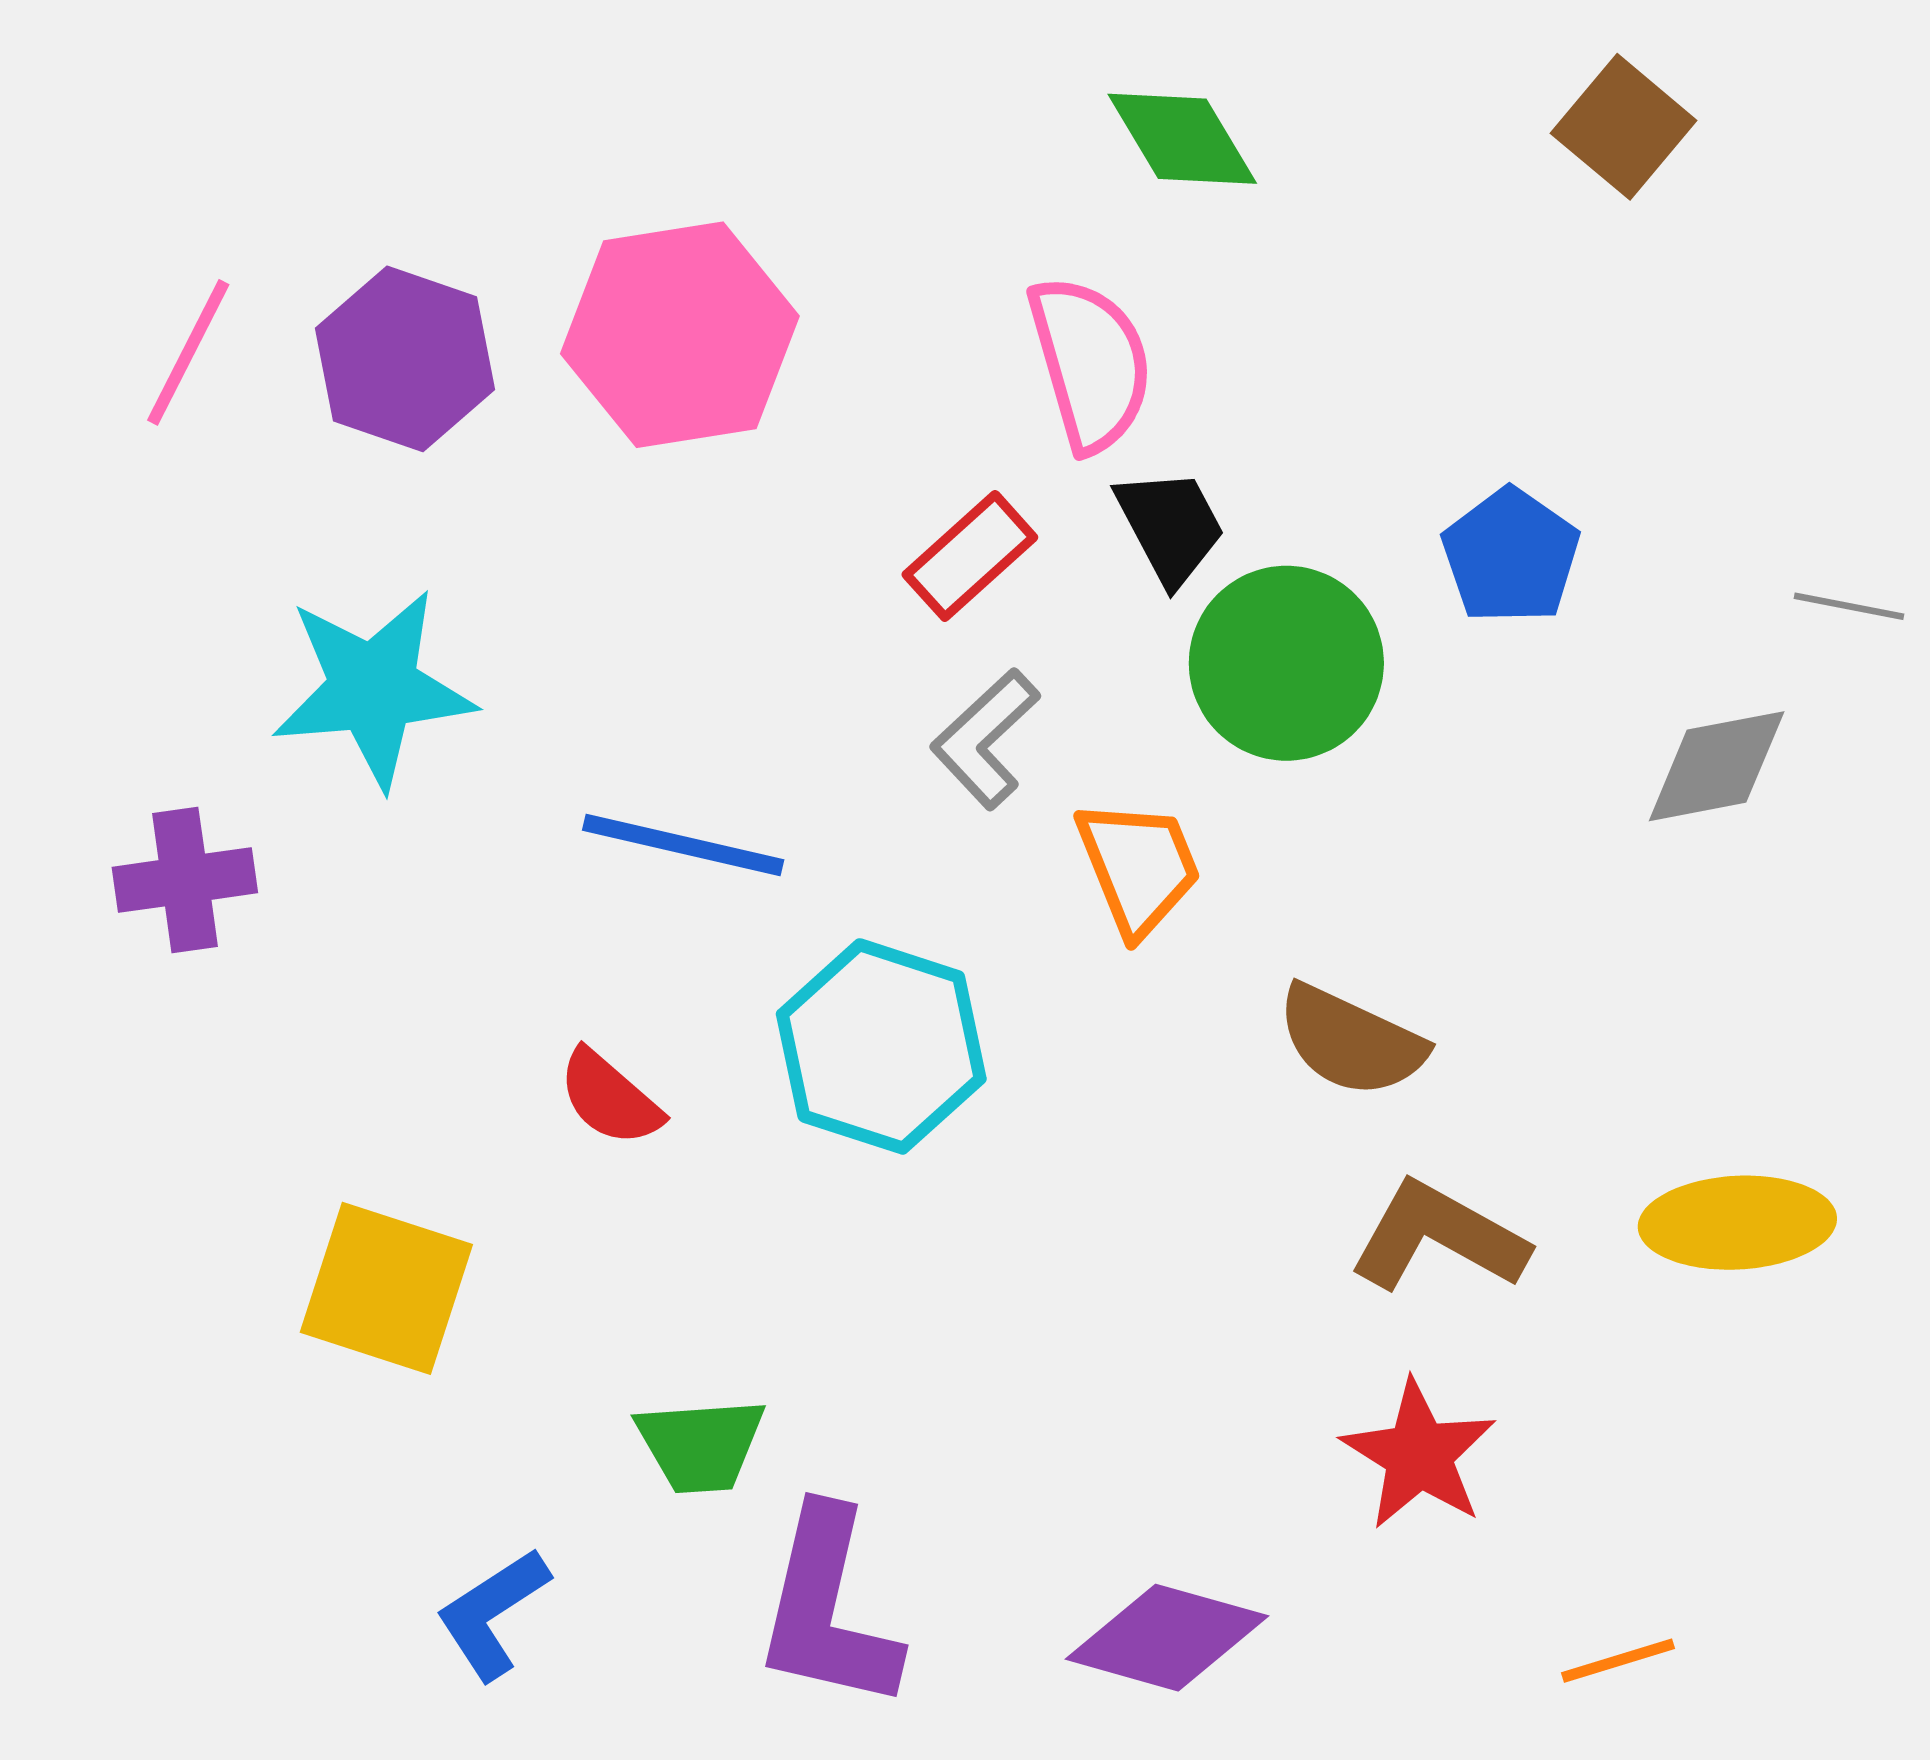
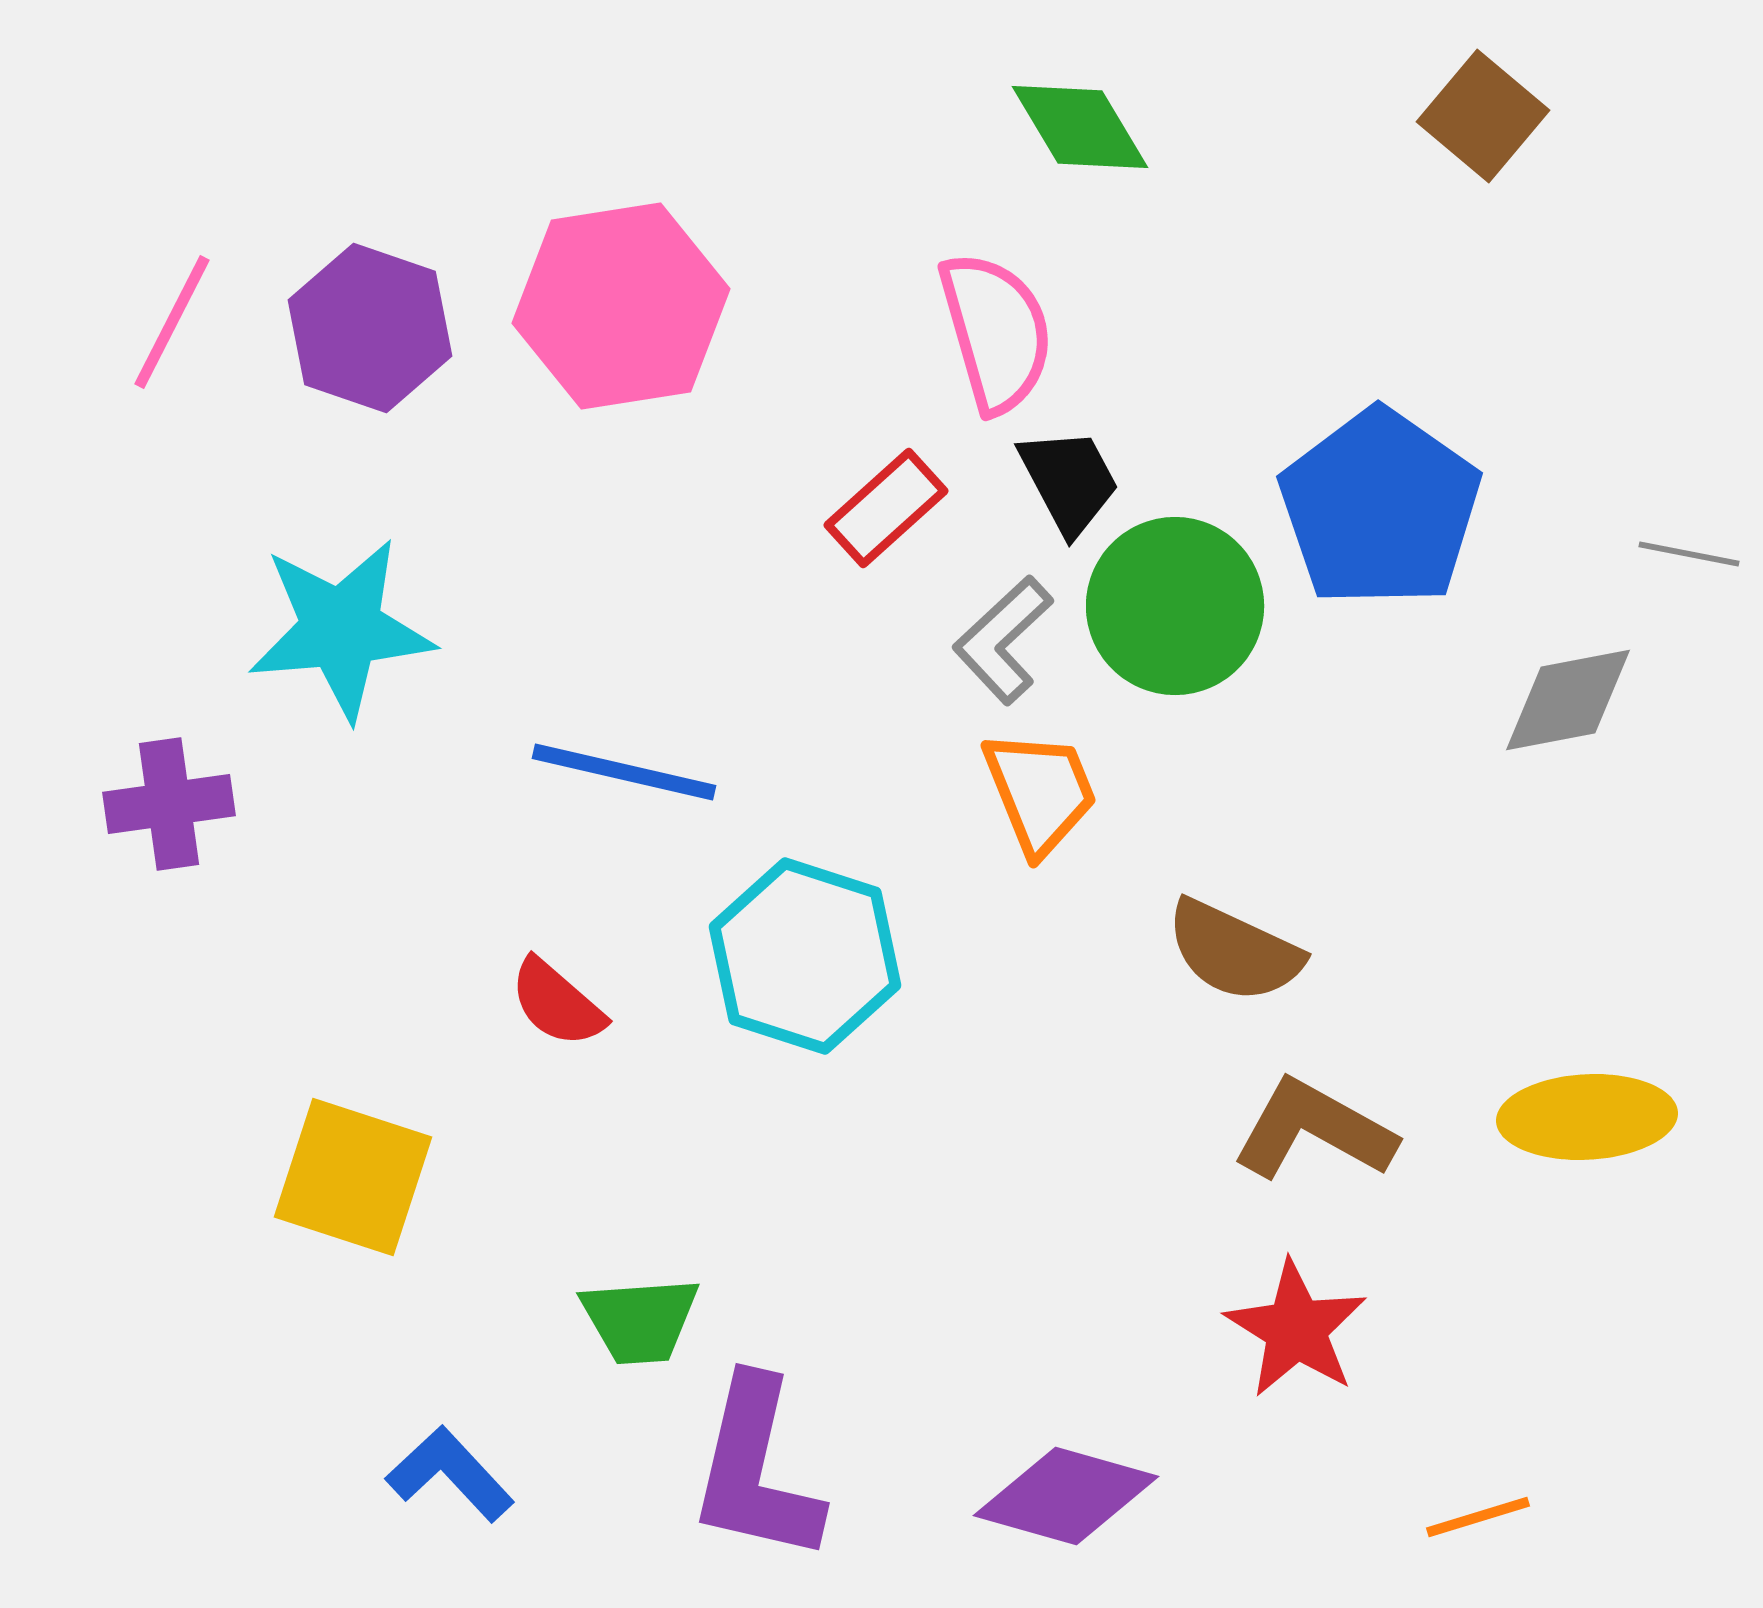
blue pentagon: (1511, 556) -> (1380, 508), size x1.6
gray L-shape: (985, 739) -> (1003, 640), moved
blue L-shape: (493, 1614) -> (450, 1474), turned 80

